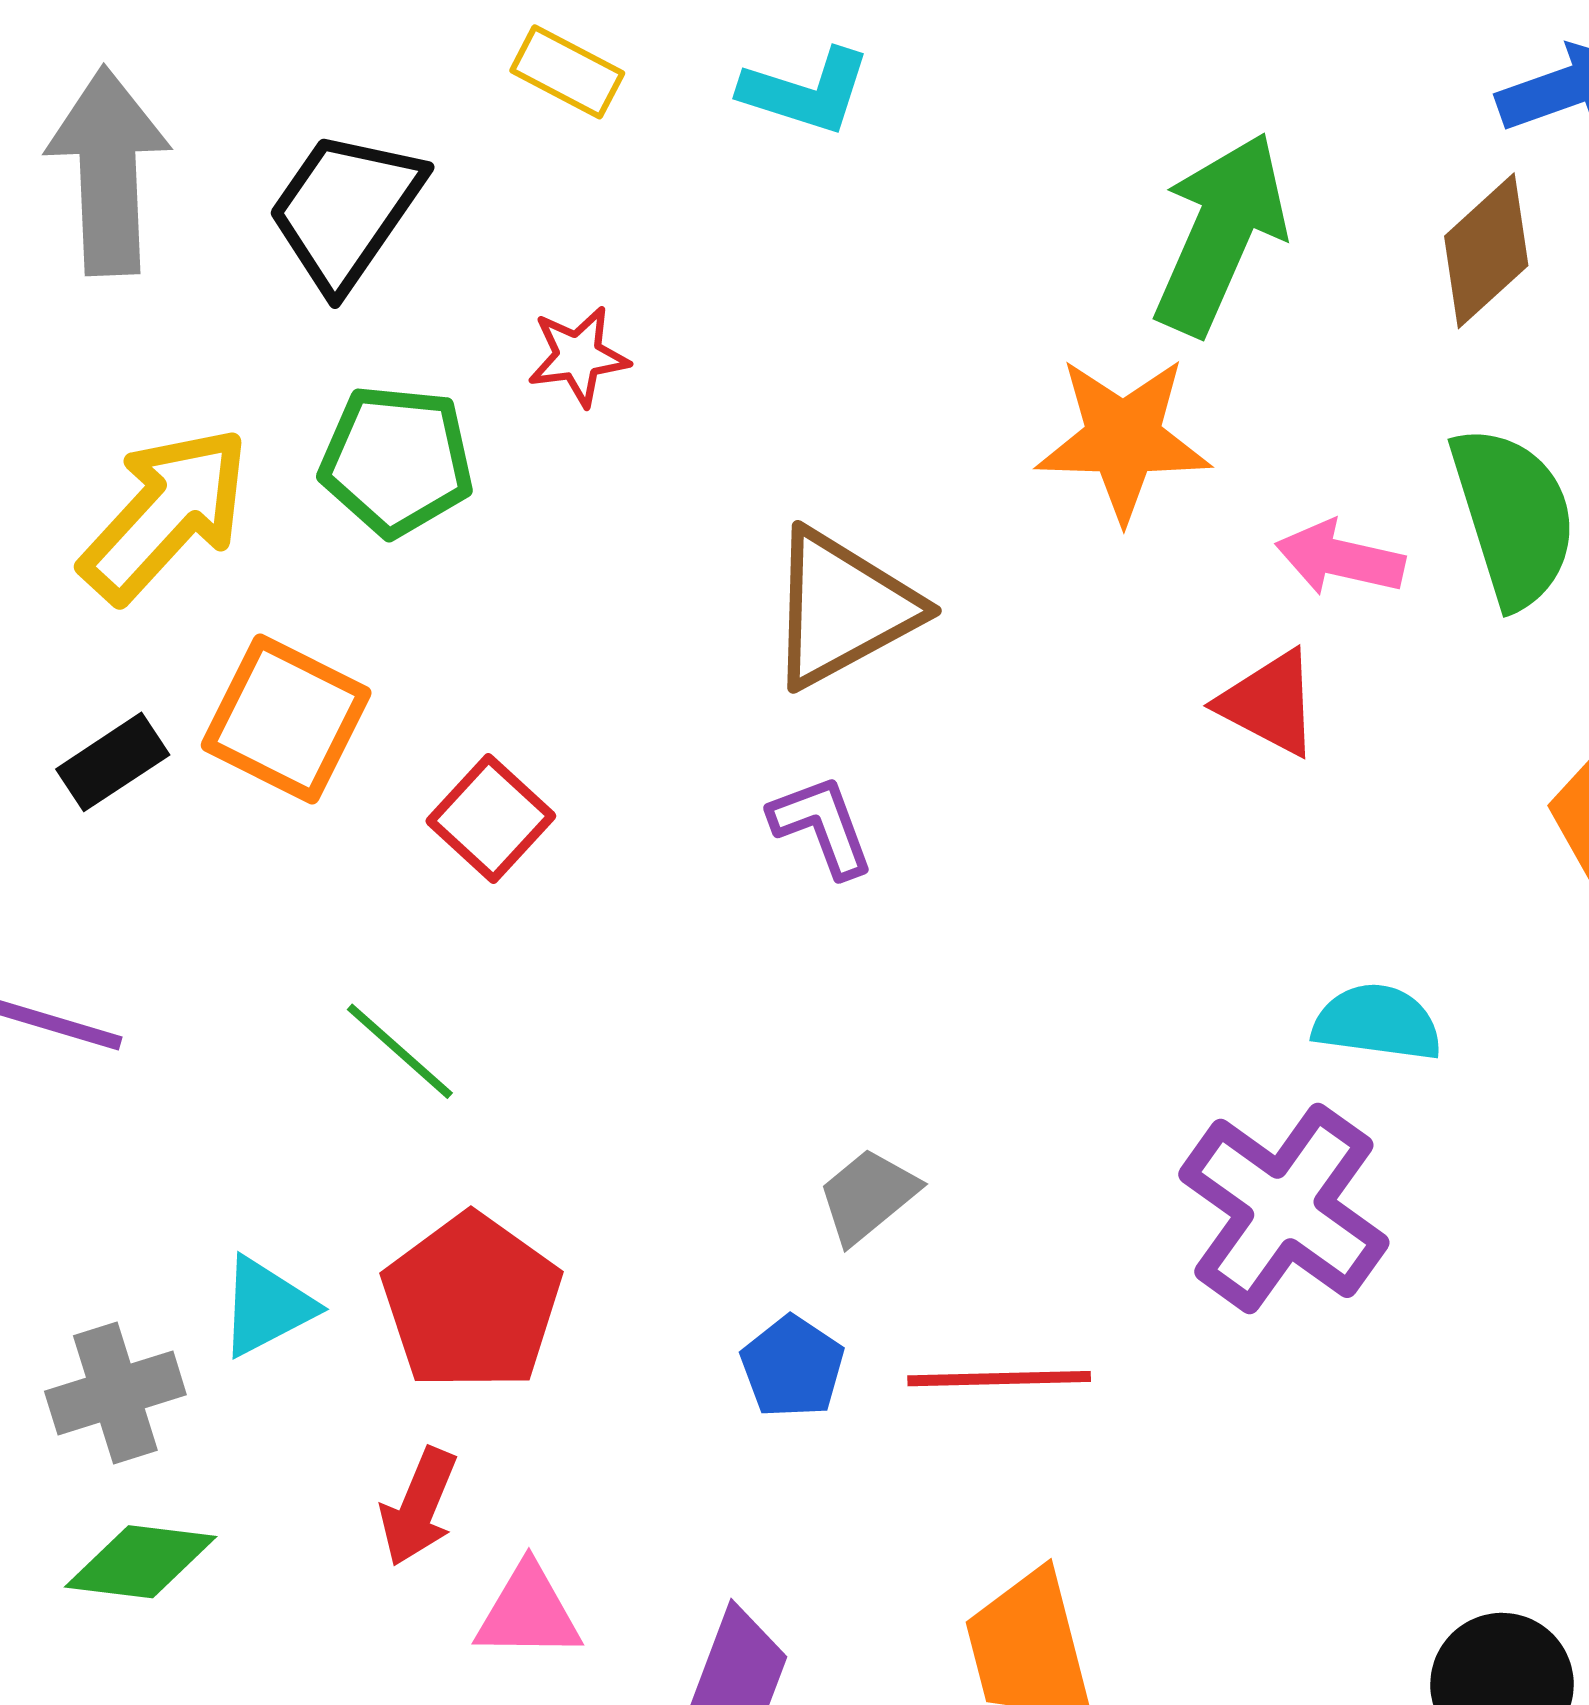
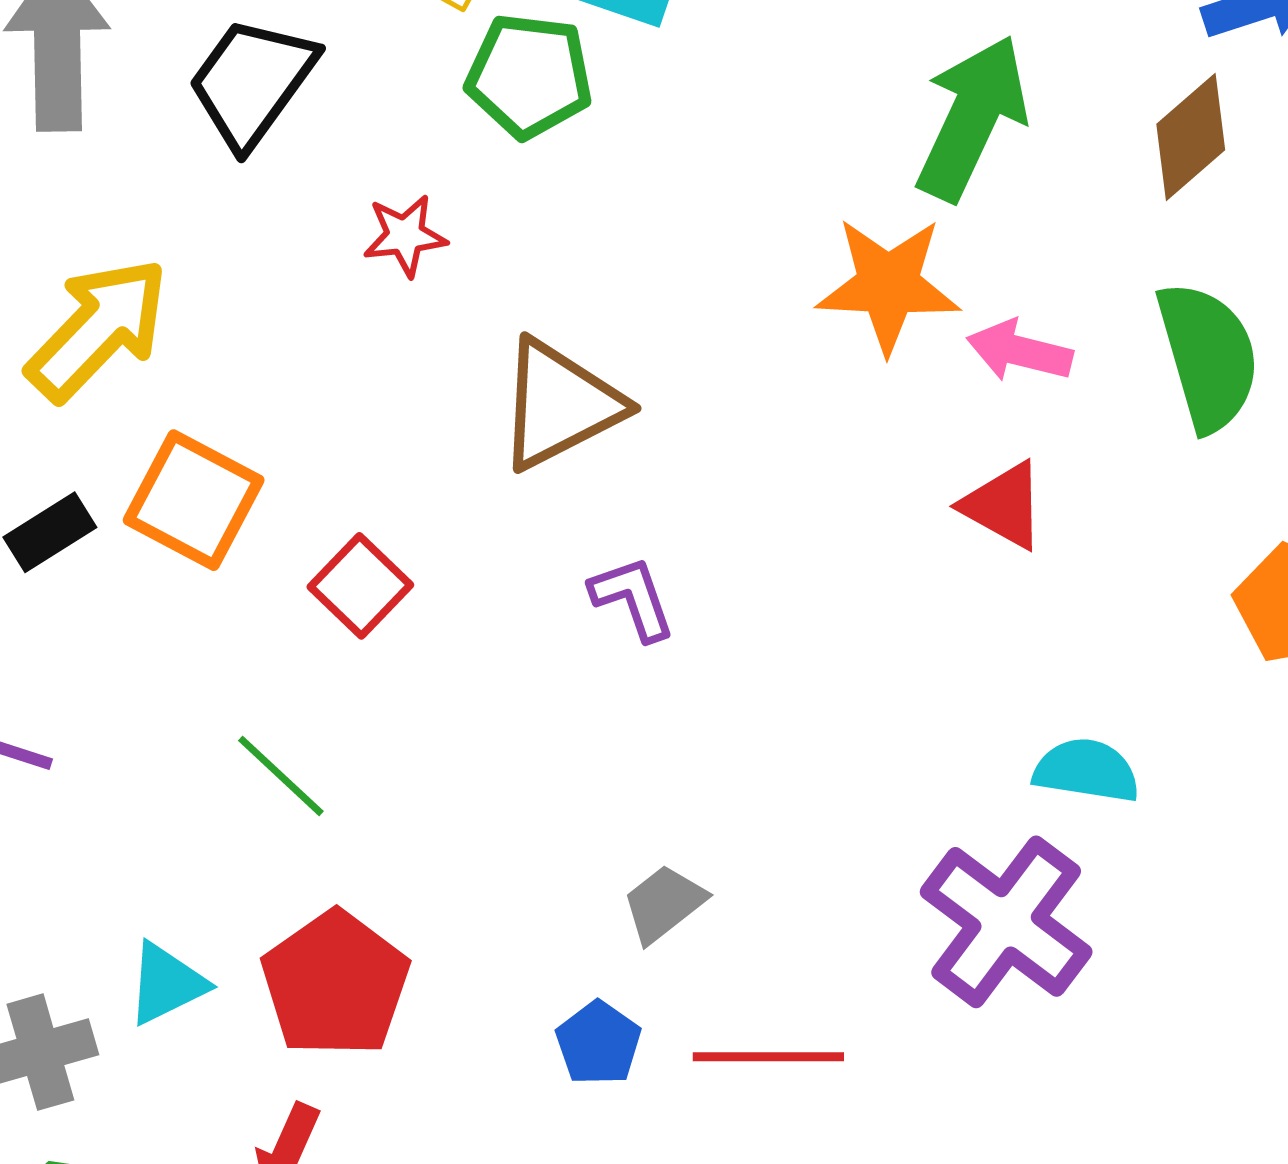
red star: (578, 356) -> (405, 236), moved
green pentagon: (397, 461) -> (529, 76), moved
pink arrow: (1340, 558) -> (1020, 351), moved
brown triangle: (842, 608) -> (560, 405), moved

